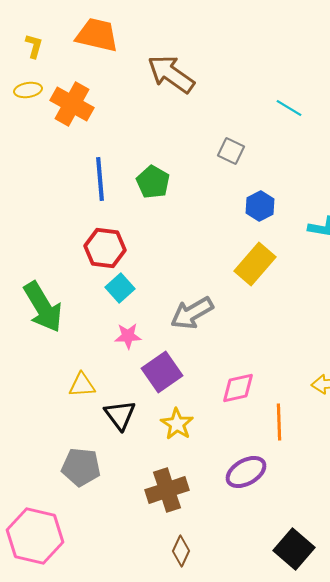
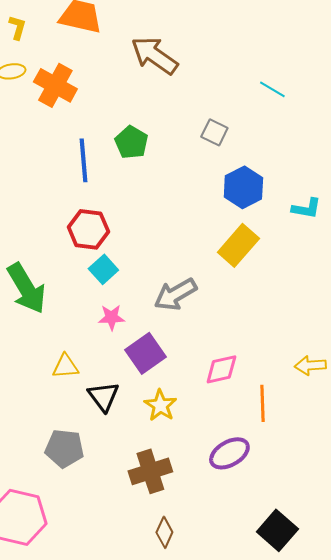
green pentagon: (153, 182) -> (131, 142), moved
blue hexagon: (260, 206) -> (243, 187), size x1.4

